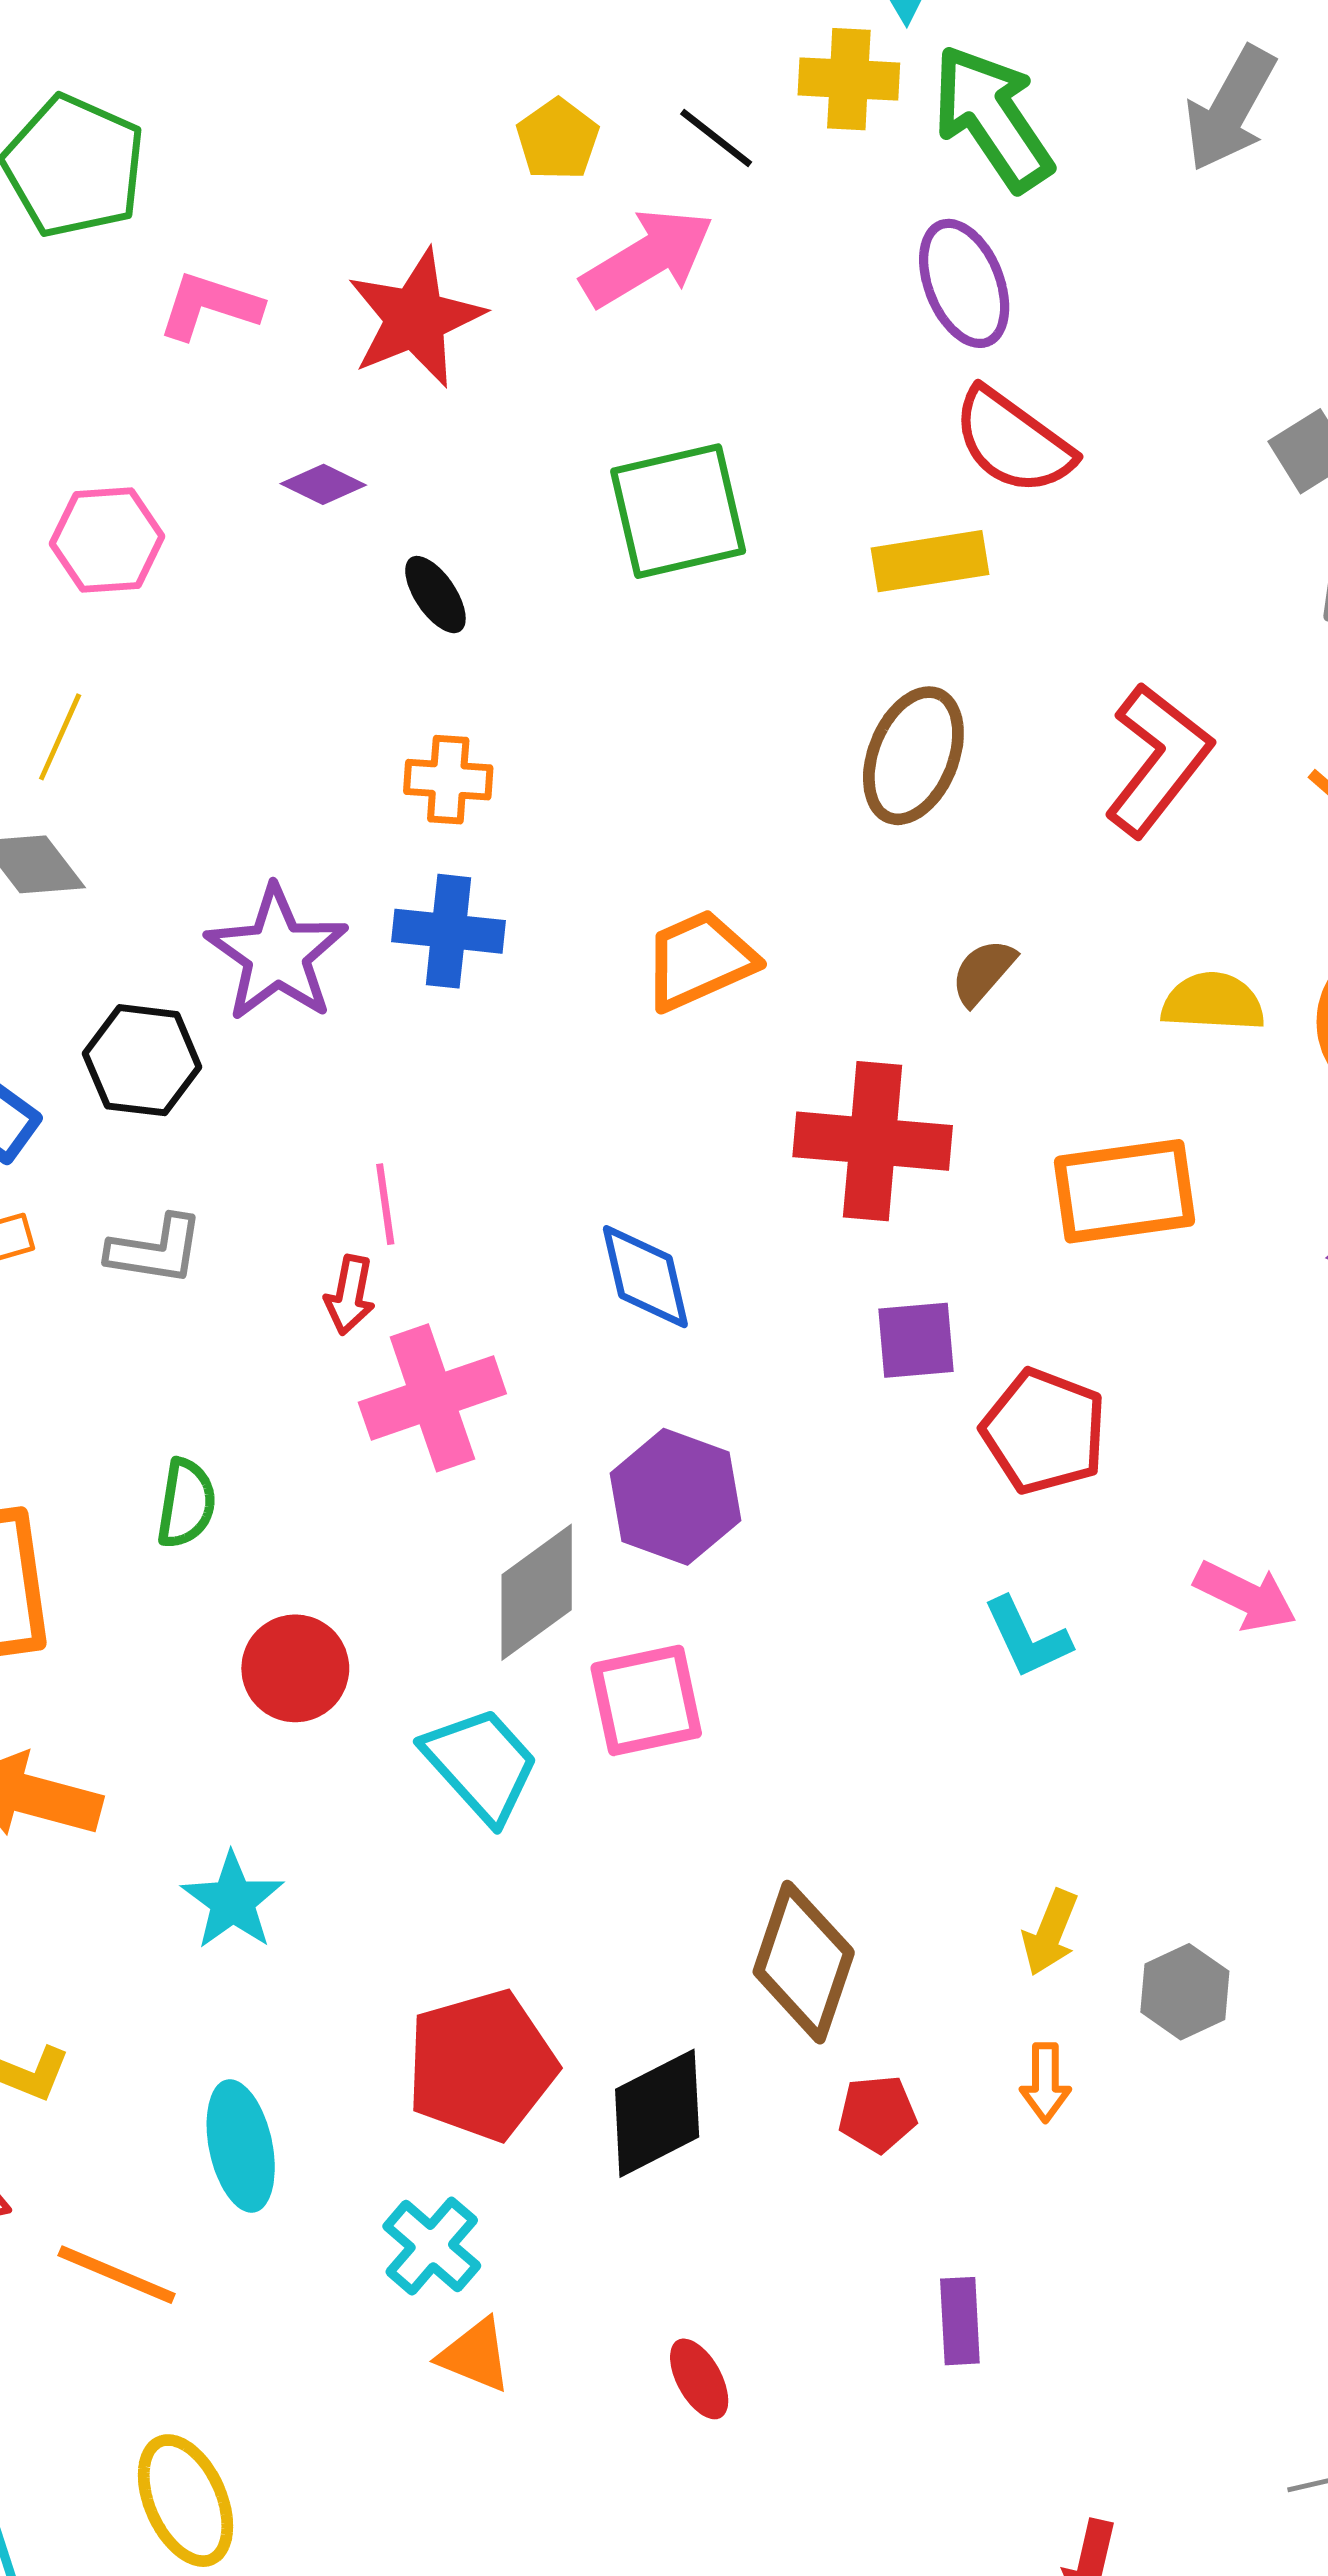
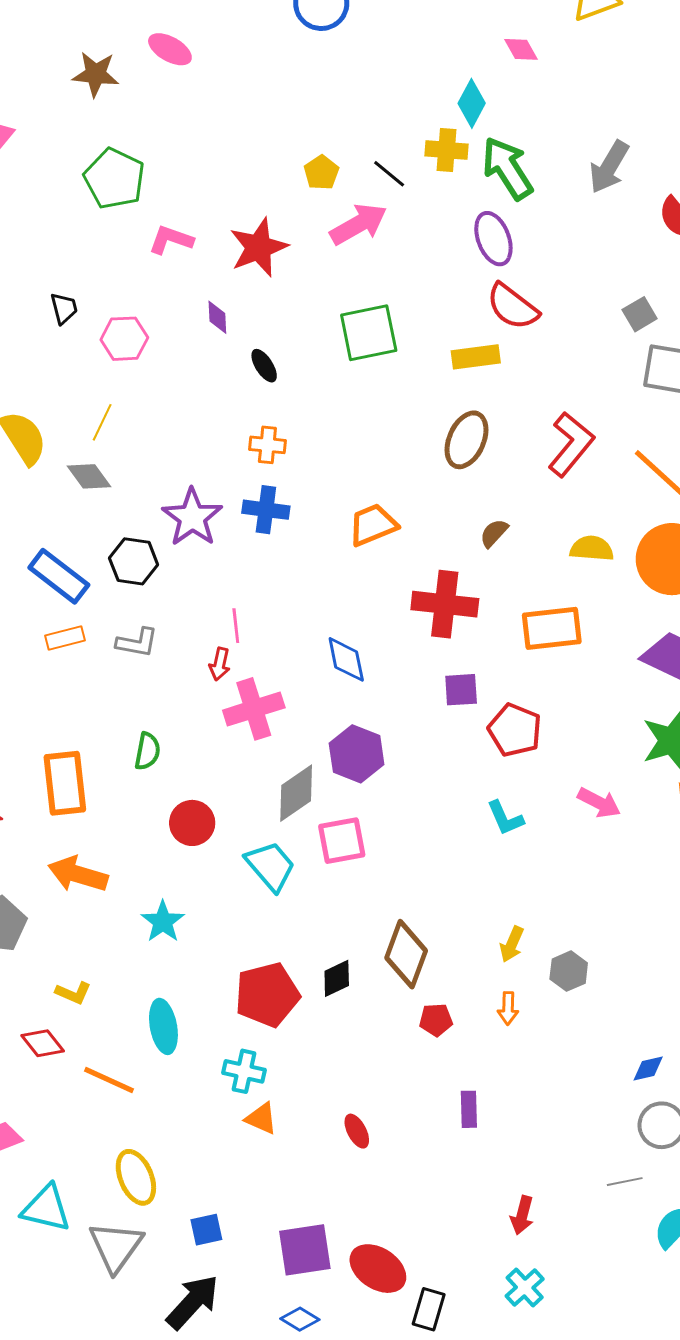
purple diamond: (323, 484) -> (217, 317), turned 60
black diamond: (657, 2113) -> (337, 978), moved, size x0.7
cyan cross: (432, 2246) -> (244, 1071), turned -30

